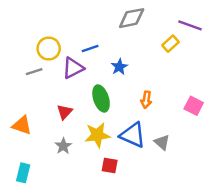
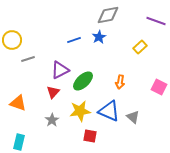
yellow rectangle: (171, 44) -> (140, 47), moved
yellow circle: (49, 49) -> (12, 40), moved
blue star: (119, 67) -> (99, 37), moved
purple triangle: (73, 68) -> (60, 70), moved
green ellipse: (101, 98) -> (83, 81), turned 65

